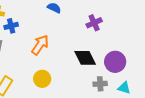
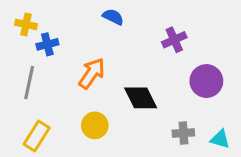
black diamond: (85, 58) -> (141, 98), moved
purple circle: (115, 62) -> (206, 81), moved

